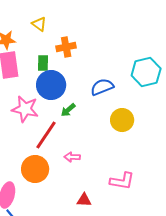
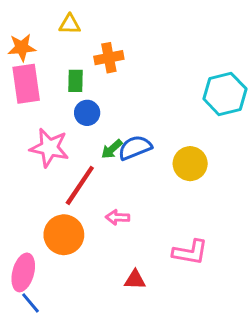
yellow triangle: (39, 24) -> (70, 24), turned -35
blue circle: (51, 85) -> (87, 113), size x0.6
blue semicircle: (102, 87) -> (135, 148), moved

